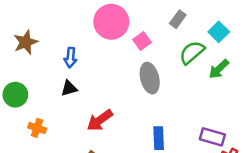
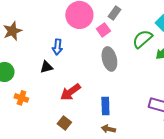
gray rectangle: (178, 19) -> (114, 13), moved
blue arrow: (70, 58) -> (57, 47), moved
blue rectangle: (159, 138) -> (105, 106), moved

